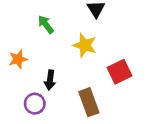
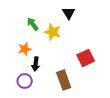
yellow star: (85, 45) -> (53, 32), moved
orange star: (18, 59) -> (25, 49), moved

